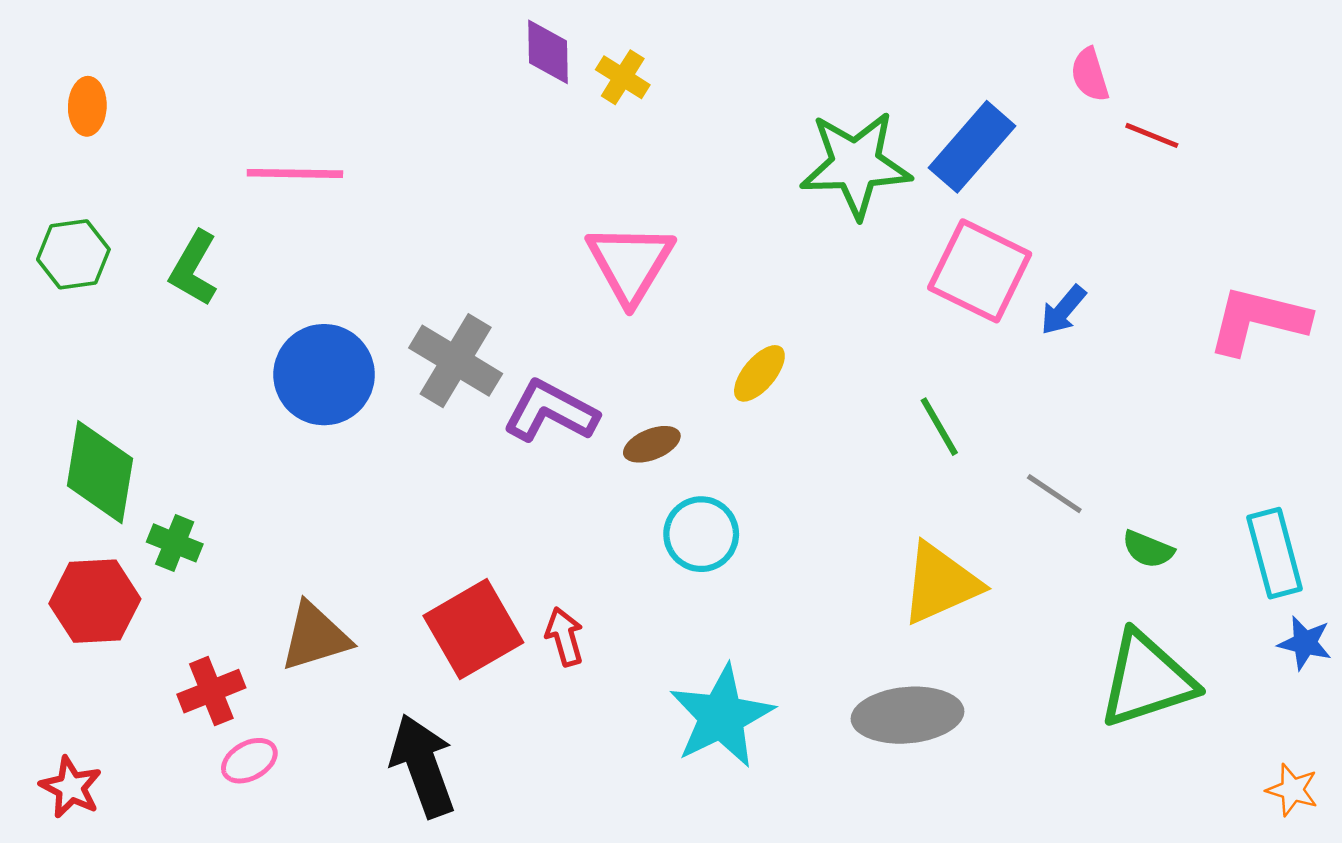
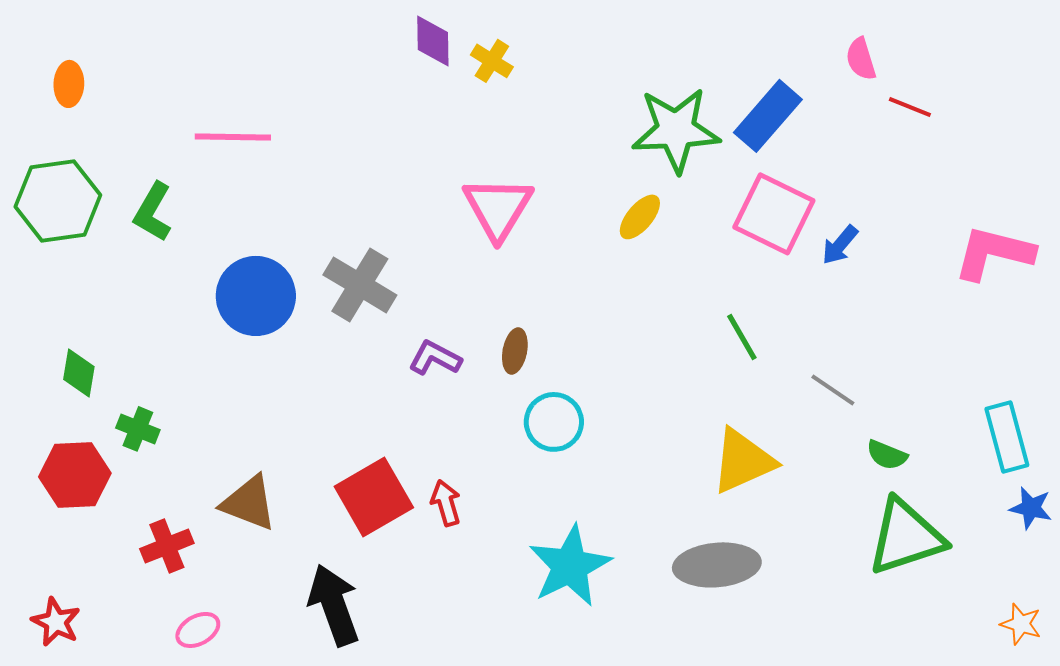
green hexagon: (73, 254) -> (58, 201), size x1.5
yellow ellipse: (759, 373) -> (640, 217), moved
purple L-shape: (551, 411) -> (435, 358), moved, size x0.7
brown ellipse: (652, 444) -> (515, 351), turned -57
green diamond: (100, 472) -> (79, 373), size x0.6
green semicircle: (1148, 549) -> (887, 455), moved
brown triangle: (315, 637) -> (249, 503), turned 38
pink ellipse: (249, 761) -> (198, 630), moved

